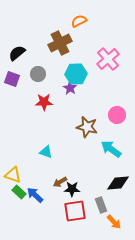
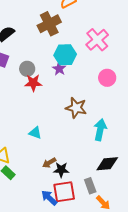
gray circle: (38, 74) -> (27, 69), moved
pink circle: (117, 115) -> (107, 78), moved
cyan arrow: (111, 149) -> (100, 130), turned 65
blue arrow: (35, 195) -> (49, 198), moved

